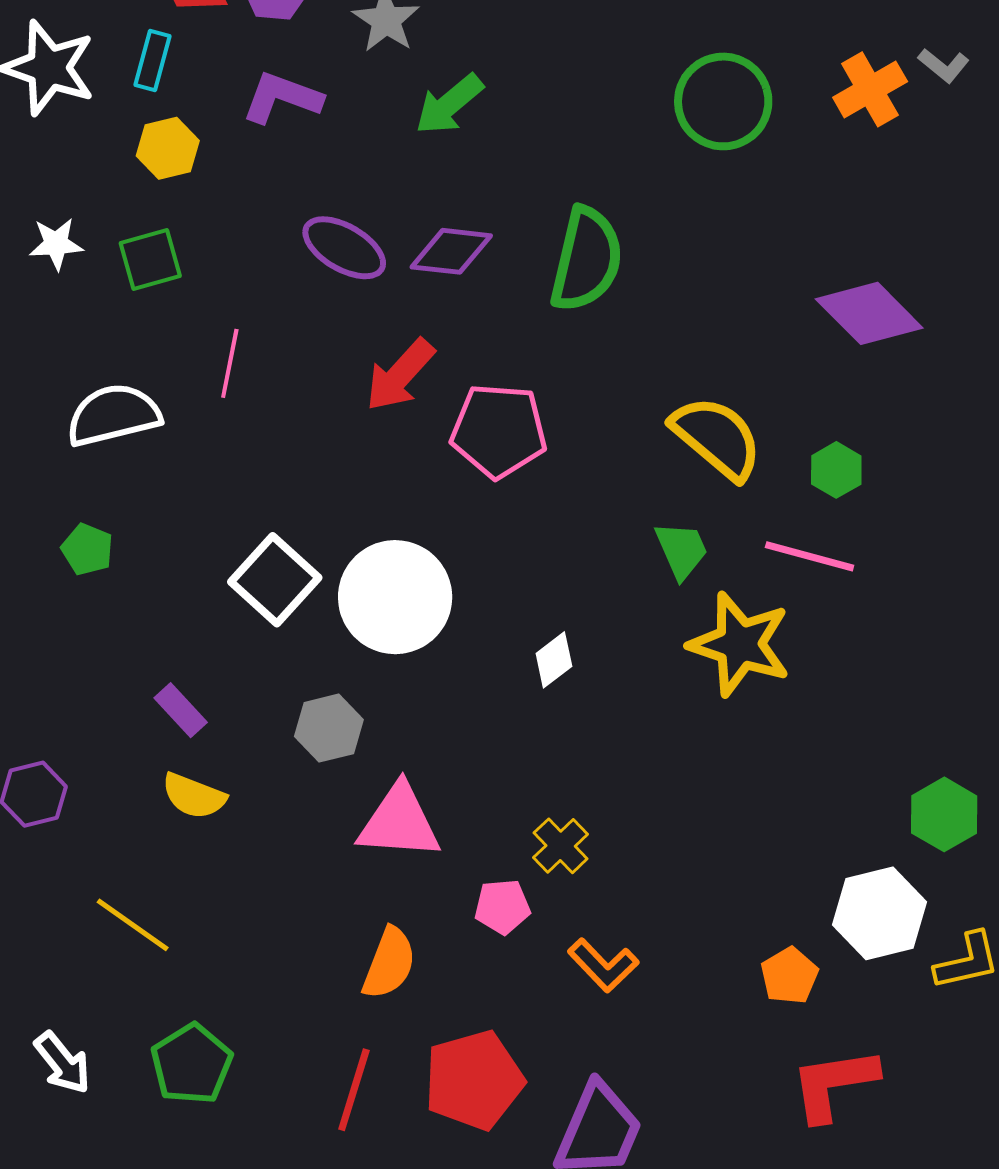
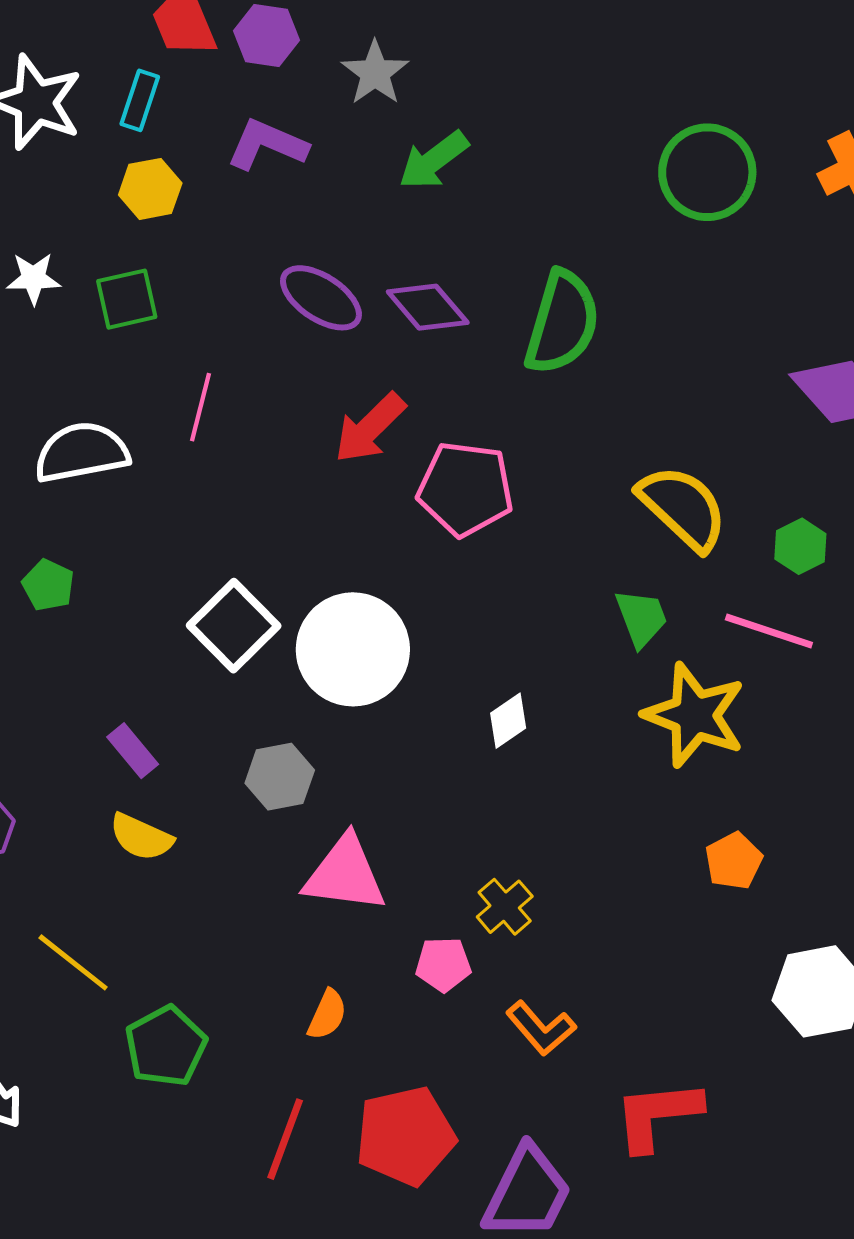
purple diamond: (451, 251) -> (428, 307), turned 40
orange semicircle: (389, 963) -> (327, 1015), size x0.7
orange pentagon: (789, 976) -> (734, 861), moved
green pentagon: (192, 1064) -> (166, 1046), moved
red L-shape: (834, 1084) -> (657, 1115), moved

